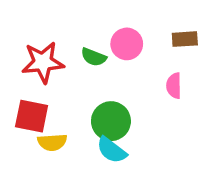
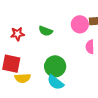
pink circle: (127, 44) -> (80, 24), moved
red star: (43, 62) -> (17, 34), size x0.6

